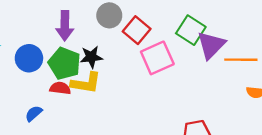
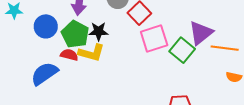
green square: (191, 30) -> (182, 50), moved
blue semicircle: (34, 113) -> (44, 74), size x1.8

